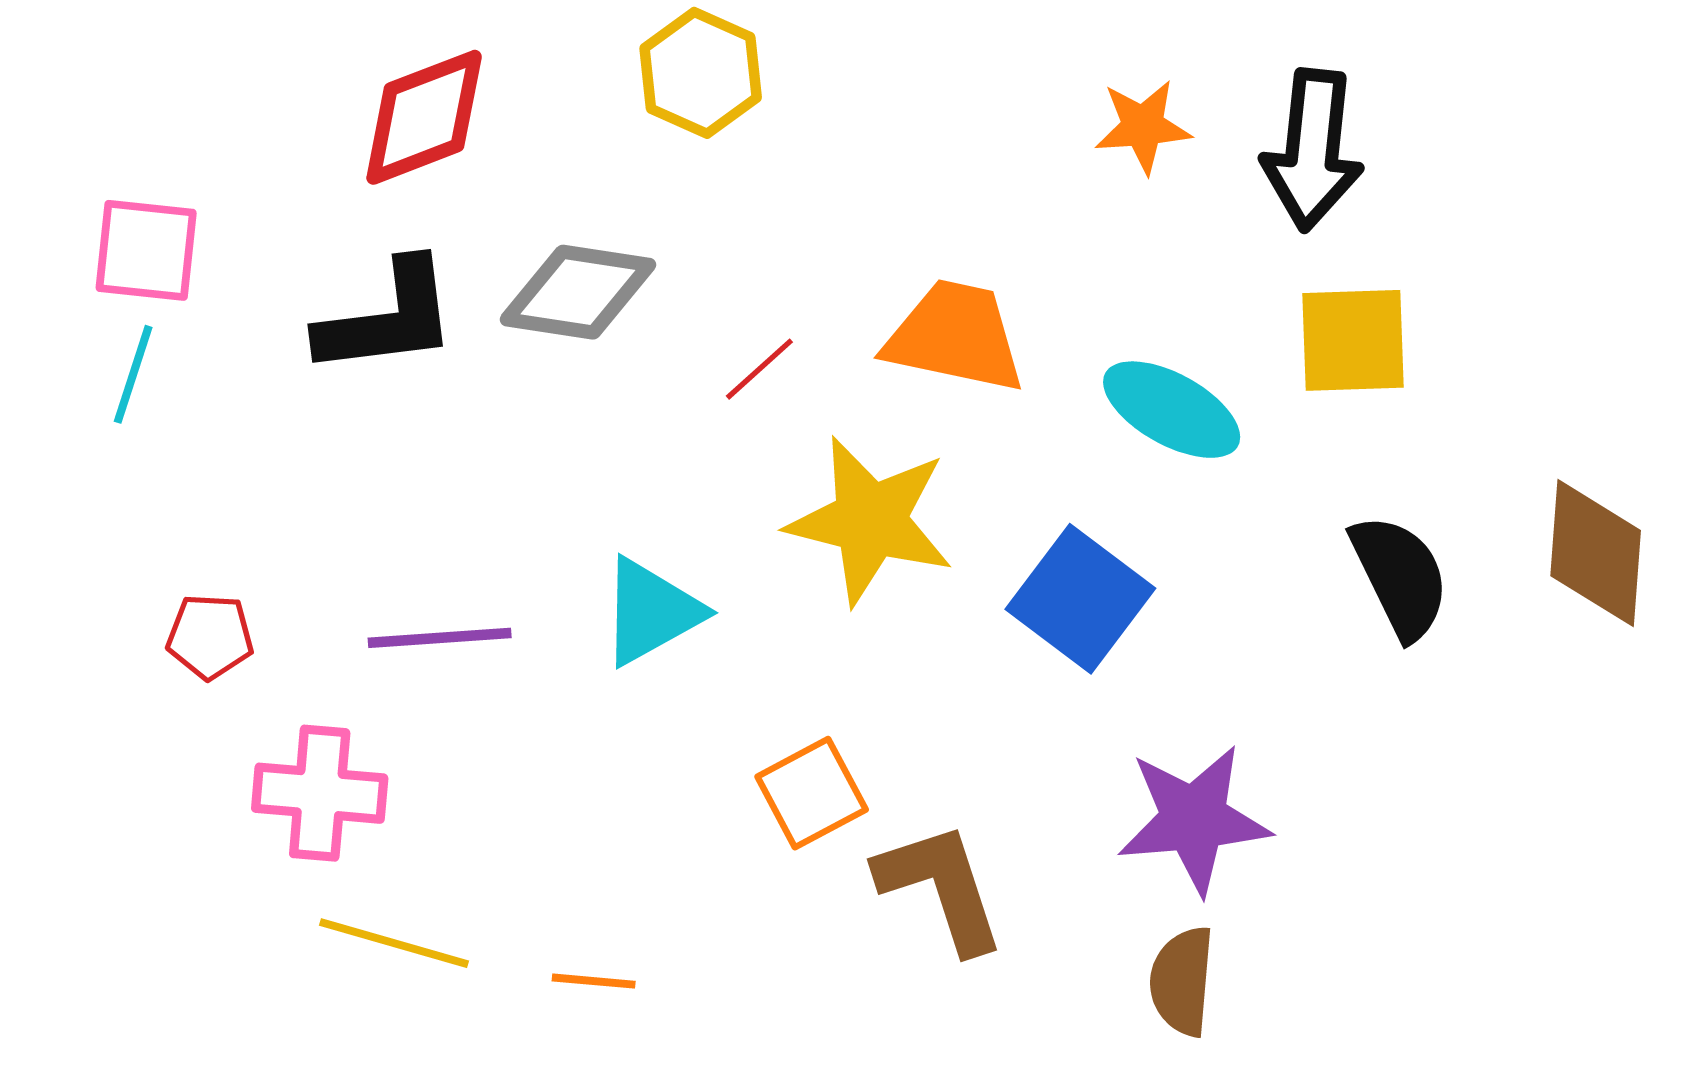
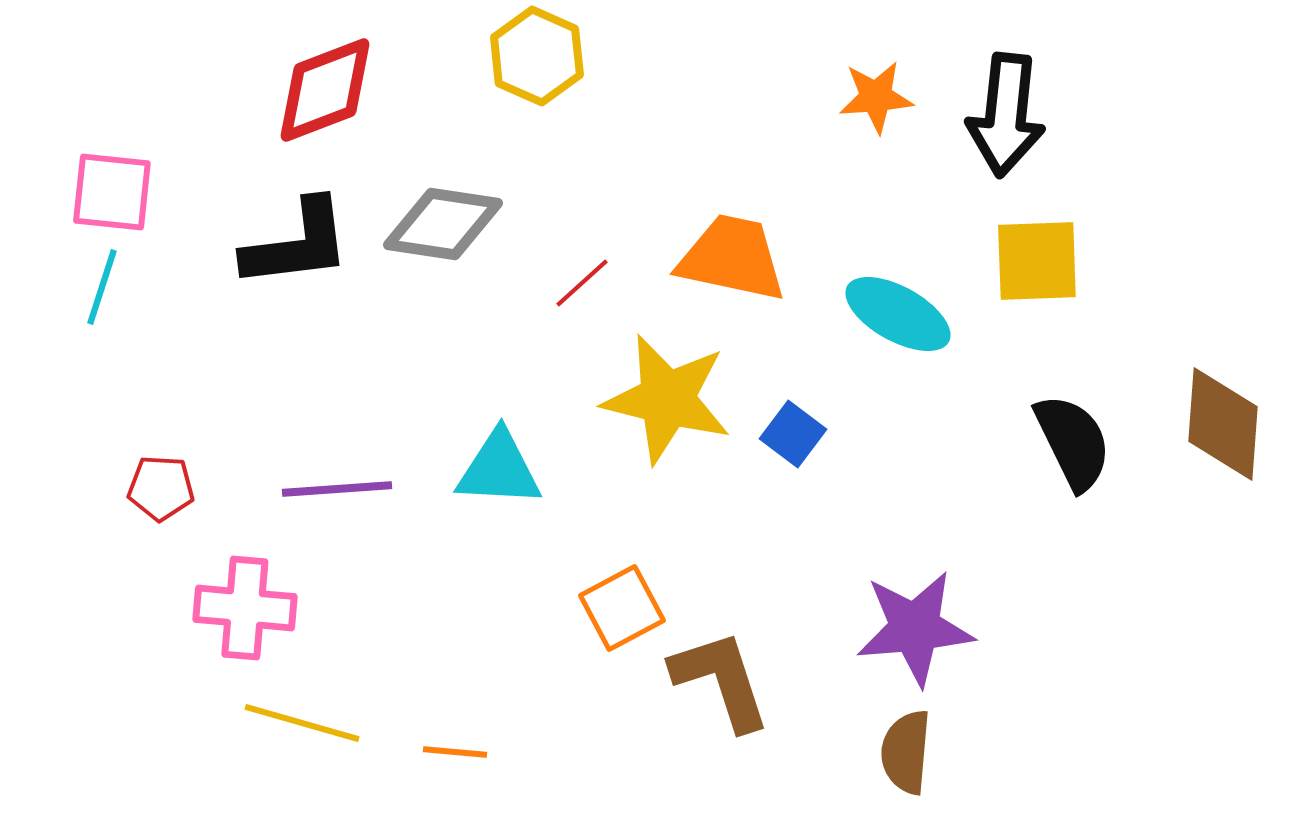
blue square: (1080, 599) -> (793, 434), moved, size x0.6
cyan triangle: (651, 612) -> (499, 469), turned 32

